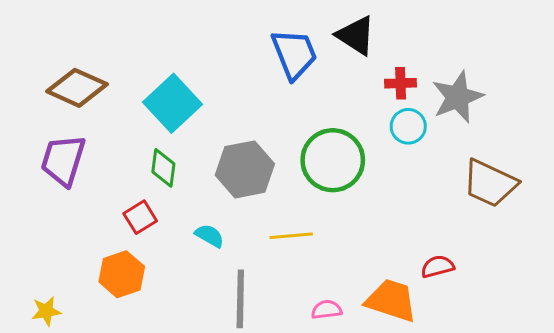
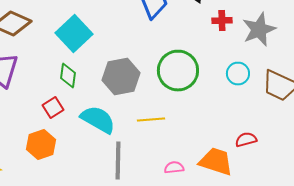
cyan circle: (408, 126) -> (238, 74), moved
cyan semicircle: (210, 236) -> (98, 120), size x1.8

